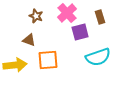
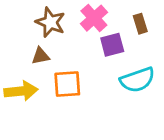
brown star: (36, 16) -> (50, 22), size x1.5
brown triangle: (29, 40) -> (41, 56), turned -32

